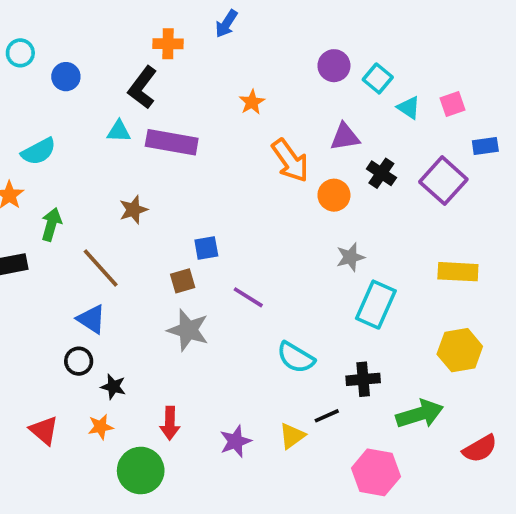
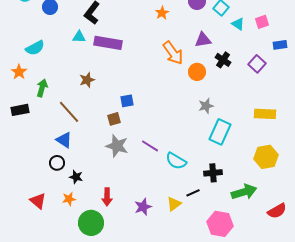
orange star: (252, 102) -> (162, 13), moved
purple square: (443, 181) -> (257, 64), size x0.7
purple line: (248, 297) -> (150, 146), moved

